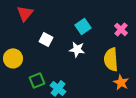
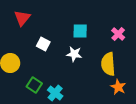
cyan square: (83, 26) -> (80, 31), turned 35
green square: (37, 80) -> (34, 85), turned -35

